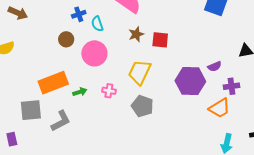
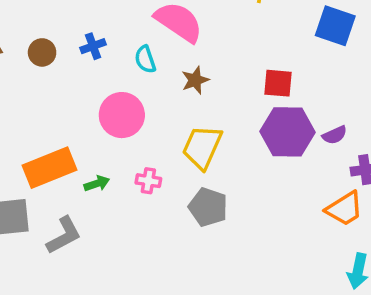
cyan semicircle: (97, 24) -> (145, 59), moved
brown circle: (66, 39) -> (42, 52), moved
red square: (160, 40) -> (278, 83), moved
purple hexagon: (190, 81) -> (287, 132), moved

